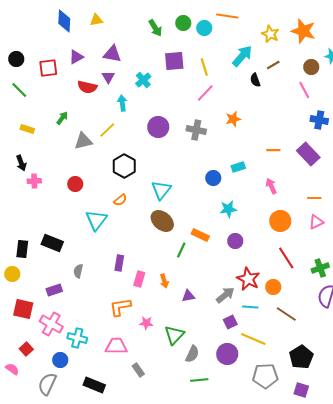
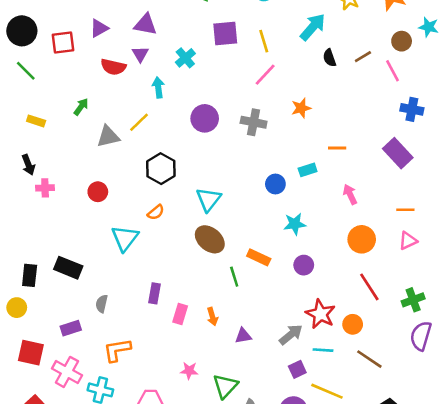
black circle: (16, 59) -> (22, 31), size x1.5
brown line: (273, 65) -> (363, 57), moved
orange line: (273, 150) -> (337, 148), moved
green line: (181, 250) -> (234, 277), turned -42
orange L-shape: (120, 307) -> (117, 350), moved

